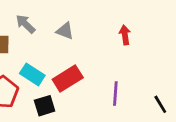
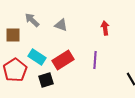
purple line: (115, 93) -> (95, 60), moved

